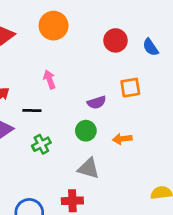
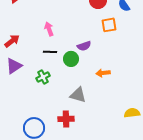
orange square: (130, 88) -> (109, 25), moved
black line: (32, 111) -> (50, 52), moved
green circle: (86, 131) -> (71, 59), moved

